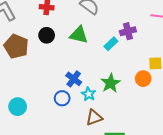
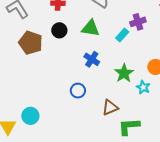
blue cross: (74, 79) -> (92, 59), moved
cyan star: (89, 94) -> (143, 87), moved
cyan circle: (18, 107) -> (30, 116), moved

